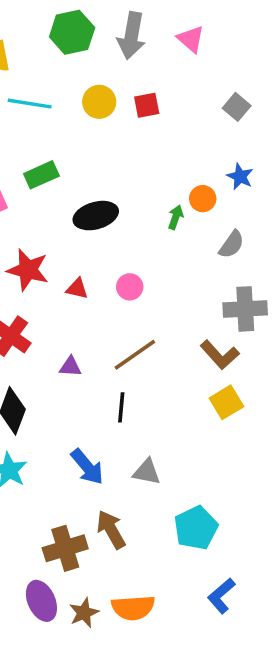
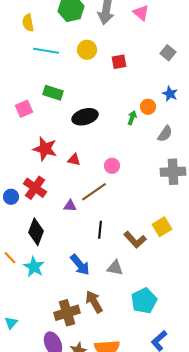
red square: (147, 105) -> (119, 62), moved
green rectangle: (41, 175) -> (53, 93), turned 42
pink circle: (130, 287) -> (112, 166), moved
brown line: (135, 355) -> (94, 192), moved
brown L-shape: (220, 355) -> (135, 240), moved

